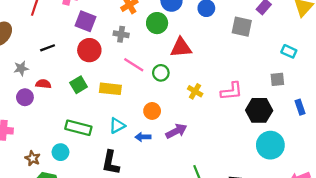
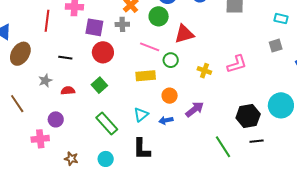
gray cross: (121, 34) -> (122, 24), moved
black line: (48, 48) -> (65, 58), turned 40
pink line: (134, 65) -> (150, 47), moved
yellow rectangle: (110, 89) -> (146, 76), moved
purple circle: (25, 97) -> (56, 119), moved
black hexagon: (259, 110) -> (248, 116), moved
green rectangle: (78, 128) -> (107, 123), turned 45
cyan circle: (60, 152) -> (106, 159), moved

